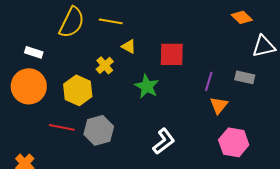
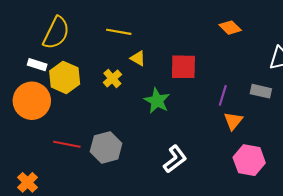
orange diamond: (242, 17) -> (230, 28), moved
yellow semicircle: (72, 22) -> (56, 33), moved
yellow hexagon: (78, 90) -> (65, 77), moved

